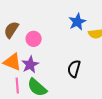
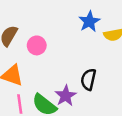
purple star: (30, 65) -> (66, 96), moved

